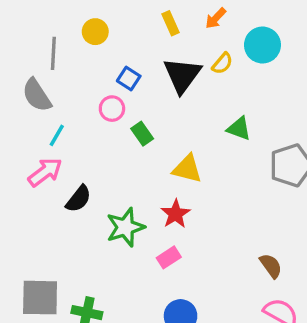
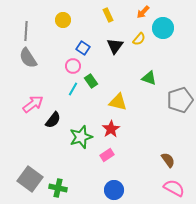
orange arrow: (216, 18) -> (143, 12), moved
gray line: (53, 53) -> (26, 31), moved
black triangle: (182, 75) -> (115, 46), size x0.7
cyan line: (57, 135) -> (73, 89), moved
gray square: (40, 298) -> (30, 179), turned 35

